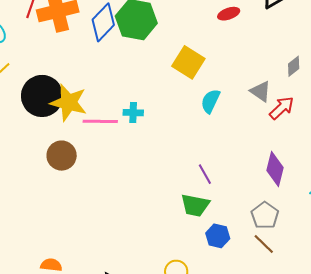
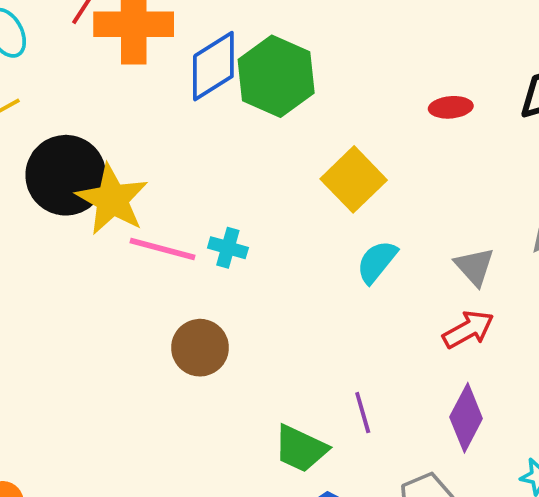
red arrow: (282, 108) -> (468, 329), moved
brown circle: (62, 156) -> (200, 348), moved
purple line: (205, 174) -> (363, 413), moved

